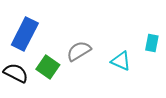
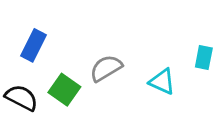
blue rectangle: (25, 34) -> (34, 45), size x0.7

